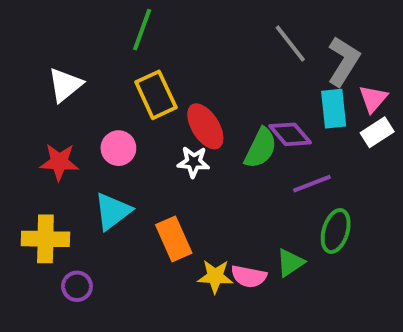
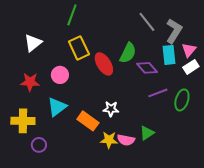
green semicircle: (261, 148) -> (128, 53), moved
white star: (193, 162) -> (111, 109), moved
green ellipse: (336, 231) -> (182, 100), moved
orange rectangle: (174, 239) -> (88, 121), turned -30

